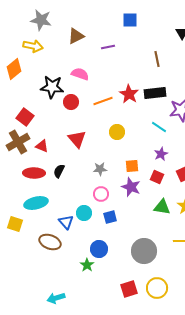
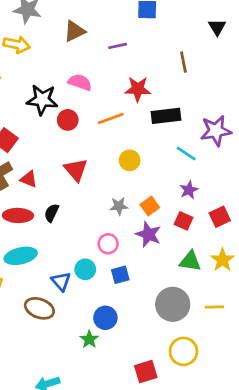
black rectangle: (155, 93) -> (166, 116), moved
red star: (129, 94) -> (138, 89), moved, turned -30
orange square: (132, 166) -> (150, 206), turned -32
gray star: (100, 169) -> (119, 206), moved
gray circle: (144, 251) -> (173, 304), moved
yellow circle: (157, 288) -> (183, 351), moved

